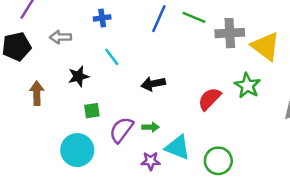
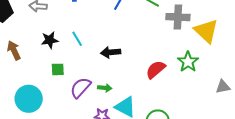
cyan line: (112, 57) -> (77, 39), moved
brown arrow: (37, 93) -> (14, 50), turned -30
cyan circle: (77, 150) -> (29, 99), moved

